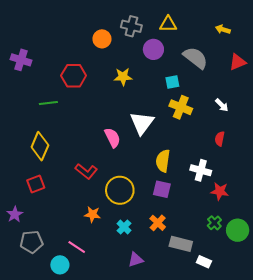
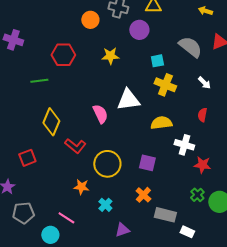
gray semicircle: (196, 58) -> (190, 47), moved
white triangle: (142, 123) -> (128, 100), turned 45
yellow diamond: (40, 146) -> (51, 122), moved
yellow semicircle: (163, 161) -> (161, 123), moved, turned 75
cyan cross: (124, 227) -> (105, 205), moved

